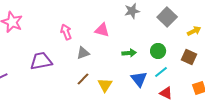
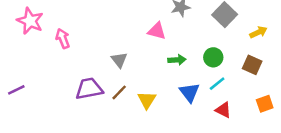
pink triangle: (102, 30) -> (157, 31), moved
pink arrow: (66, 32) -> (63, 38), moved
gray triangle: (83, 53) -> (119, 60), turned -48
purple trapezoid: (41, 61) -> (89, 89), moved

